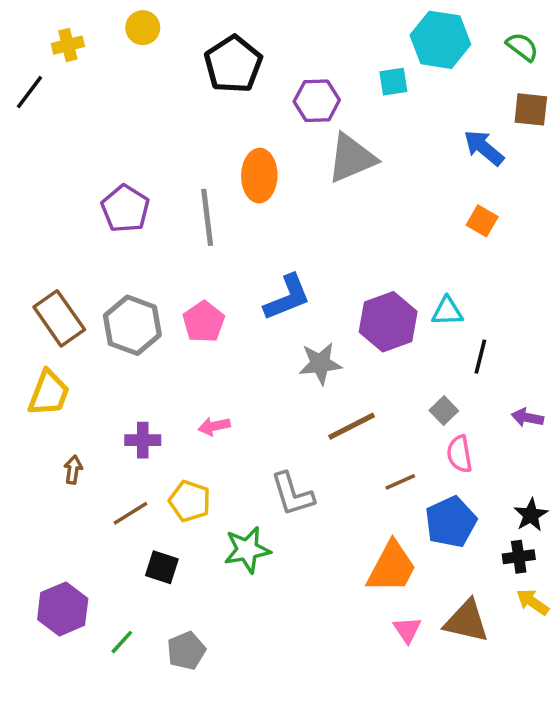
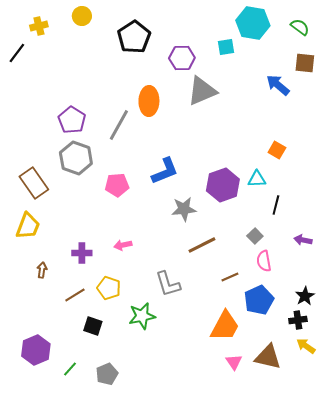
gray line: (207, 217) -> (119, 125), turned 36
orange square: (482, 221) -> (277, 150), moved
pink pentagon: (204, 322) -> (117, 185), turned 30
gray hexagon: (132, 325) -> (76, 158), moved

